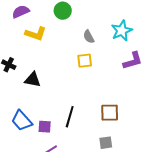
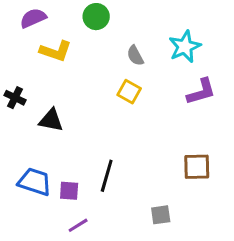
yellow square: (85, 61) -> (129, 92), turned 35
brown square: (110, 113) -> (197, 167), moved
blue trapezoid: (22, 121) -> (35, 182), turned 150

